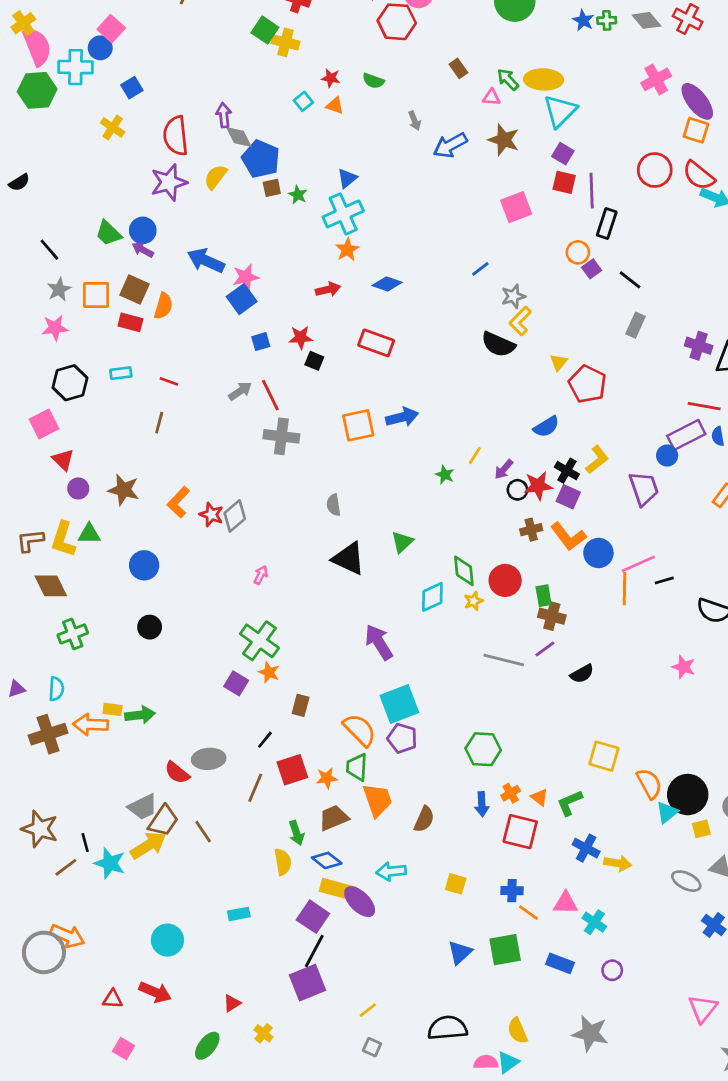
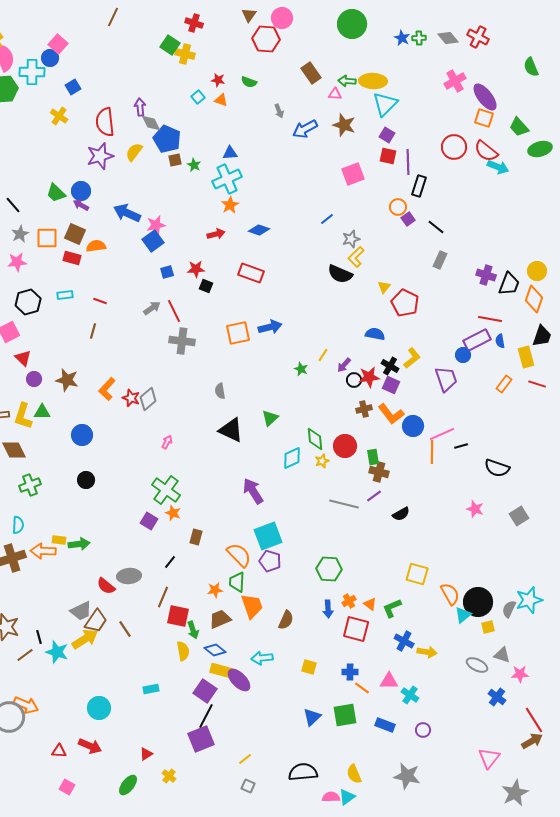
brown rectangle: (458, 68) -> (311, 73), size x1.5
green arrow: (508, 79) -> (347, 81), turned -42
blue triangle: (347, 178) -> (230, 153), turned 35
orange semicircle: (163, 306) -> (96, 246), turned -114
blue semicircle: (546, 427) -> (375, 334), turned -138
red square: (292, 770) -> (178, 616), moved, turned 30

